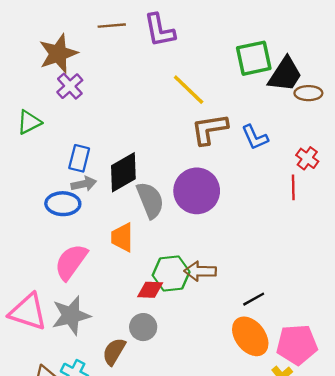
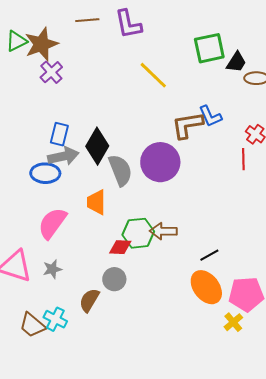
black trapezoid: (285, 74) -> (236, 62), size x0.7
green triangle: (29, 122) -> (16, 41), moved
brown L-shape: (210, 129) -> (187, 125), moved
black diamond: (123, 172) -> (97, 146), turned -30
gray arrow: (84, 184) -> (63, 156), size x1.4
gray star: (71, 315) -> (52, 269), size x0.6

